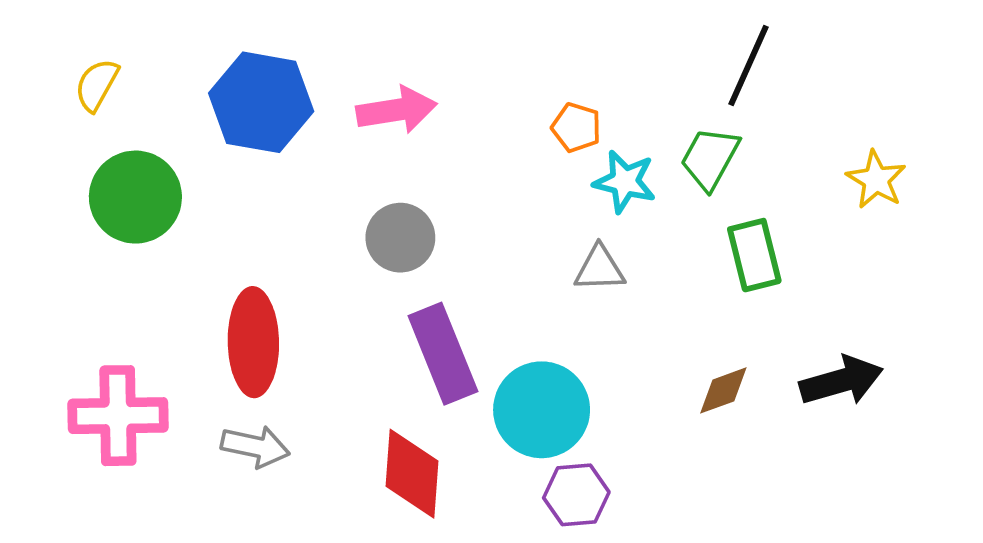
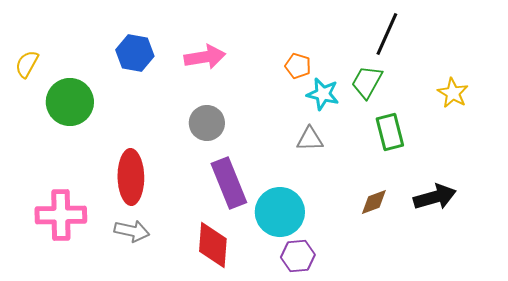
yellow semicircle: (97, 85) -> (27, 64), moved
blue hexagon: (261, 102) -> (135, 53), size x0.7

